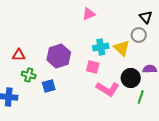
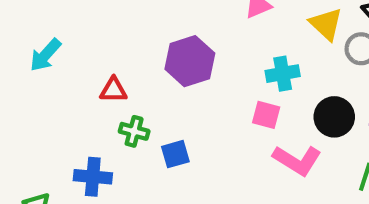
yellow triangle: (122, 48) -> (326, 24), moved
purple hexagon: (59, 56) -> (190, 61), moved
black circle: (131, 78) -> (334, 117), moved

